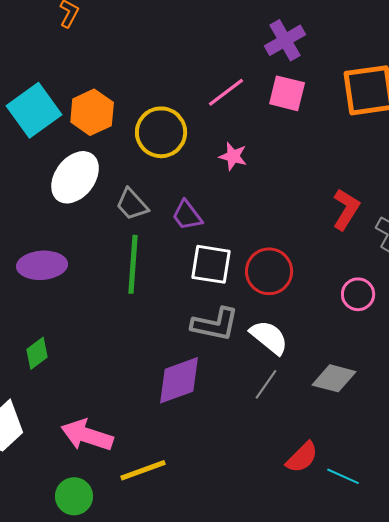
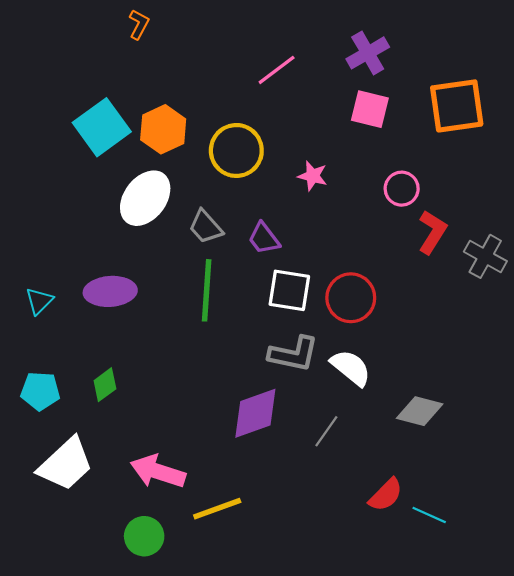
pink line: (226, 92) -> (277, 70), moved
pink circle: (358, 294) -> (402, 189), moved
gray line: (266, 384) -> (326, 431), moved

